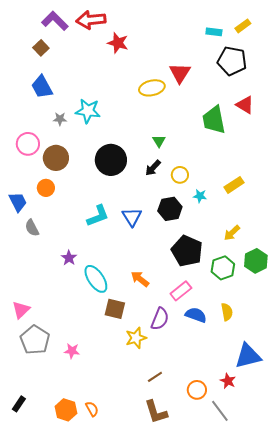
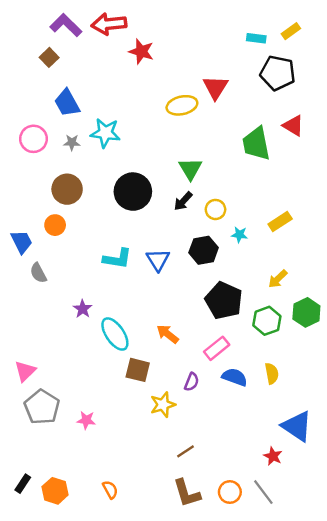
blue trapezoid: (42, 87) -> (67, 103), moved
green triangle: (159, 141) -> (190, 169), size x1.5
pink circle: (28, 144) -> (34, 139), moved
cyan L-shape: (98, 216) -> (117, 259), turned 30
purple semicircle: (160, 319) -> (192, 382), size x0.7
blue triangle: (248, 356) -> (297, 426), turned 48
orange circle: (197, 390) -> (230, 492), moved
orange hexagon: (66, 410) -> (55, 491), moved

